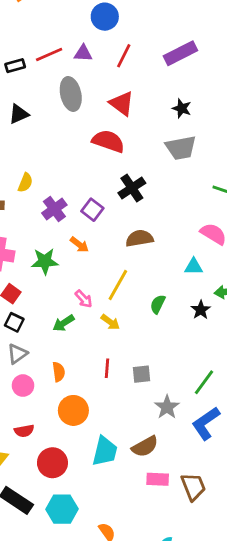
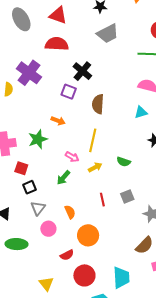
purple cross: (54, 209) -> (29, 73), moved, size x1.4
purple square: (92, 210) -> (69, 92), moved
brown semicircle: (139, 238) -> (98, 104), turned -60
green semicircle: (158, 304) -> (124, 162), moved, turned -80
black square: (14, 322) -> (29, 187), turned -32
yellow arrow: (110, 322) -> (95, 167), turned -48
red semicircle: (24, 431) -> (67, 255), moved
cyan trapezoid: (105, 451) -> (121, 278), moved

